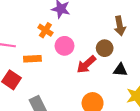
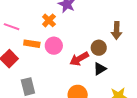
pink circle: (65, 46) -> (54, 46), moved
black triangle: (120, 70) -> (100, 69), moved, turned -48

